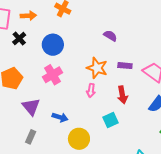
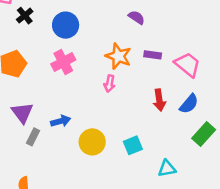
red arrow: (122, 95) -> (159, 100), moved
purple triangle: (31, 107) -> (22, 113), moved
blue arrow: (60, 117) -> (61, 121), moved, turned -35
cyan square: (111, 120) -> (133, 145), moved

